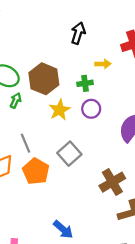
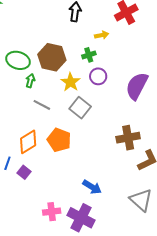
gray line: (26, 143) -> (42, 105), moved, turned -30
gray square: (69, 154) -> (80, 108), moved
brown cross: (112, 182) -> (128, 138), turned 30

